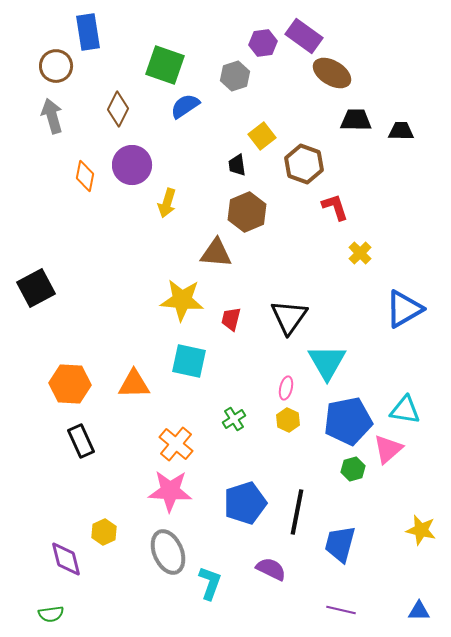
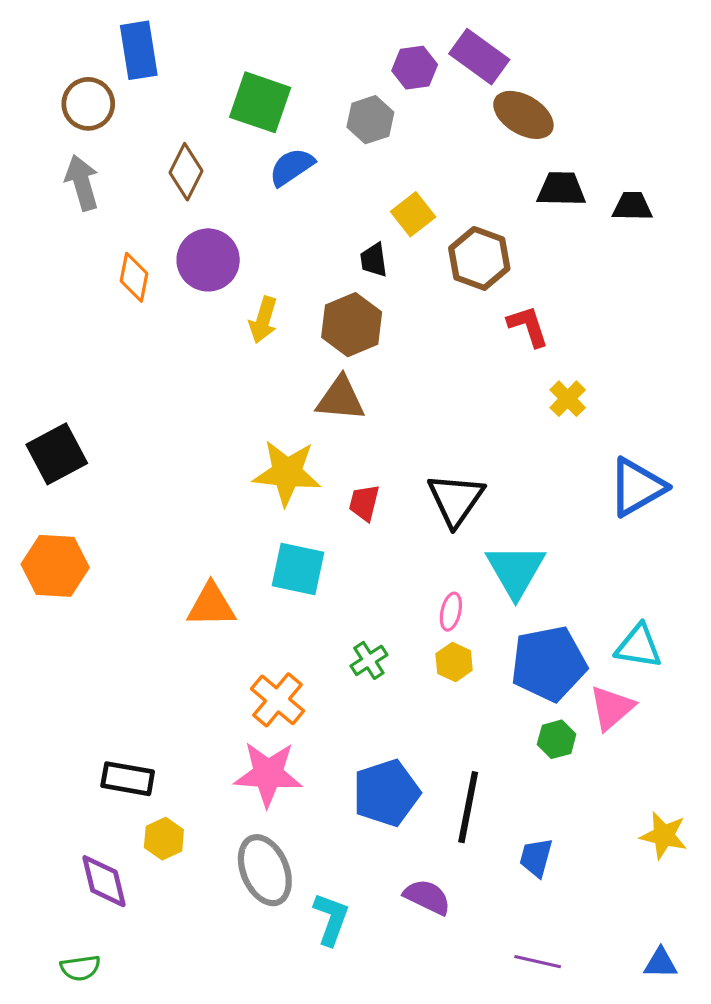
brown hexagon: (247, 212) -> (352, 325), moved
orange hexagon: (70, 384) -> (55, 566), moved
black rectangle: (81, 441) -> (128, 779), moved, turned -56
blue trapezoid: (340, 544) -> (536, 858), size x0.7

